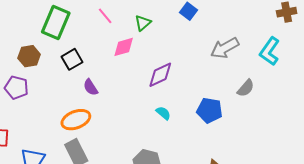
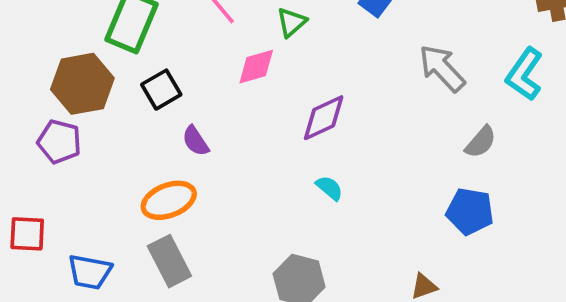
gray arrow: (225, 48) -> (442, 68), turned 76
brown hexagon: (29, 56) -> (82, 84), size x1.5
blue pentagon: (210, 110) -> (470, 211), moved

